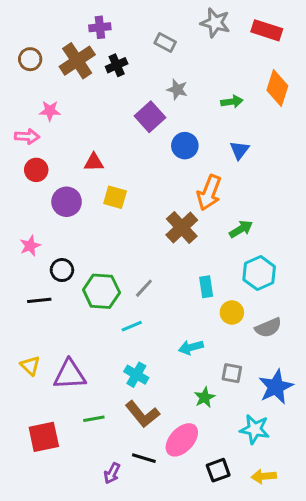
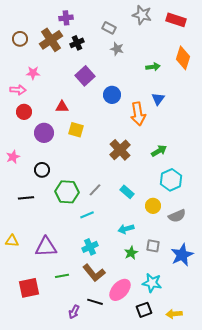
gray star: (177, 89) -> (117, 49), moved
purple square: (150, 117) -> (85, 76), moved
blue circle: (185, 146) -> (112, 95), moved
orange arrow: (209, 193) -> (138, 114), moved, turned -30
pink star: (30, 246) -> (13, 157), moved
black circle: (62, 270) -> (42, 170), moved
cyan rectangle: (206, 287) -> (127, 192), moved, turned -40
yellow triangle: (30, 366) -> (12, 241), moved, turned -40
cyan cross: (136, 375) -> (90, 247), turned 35
green star: (205, 397) -> (131, 253), moved
cyan star: (255, 429) -> (152, 283), moved

